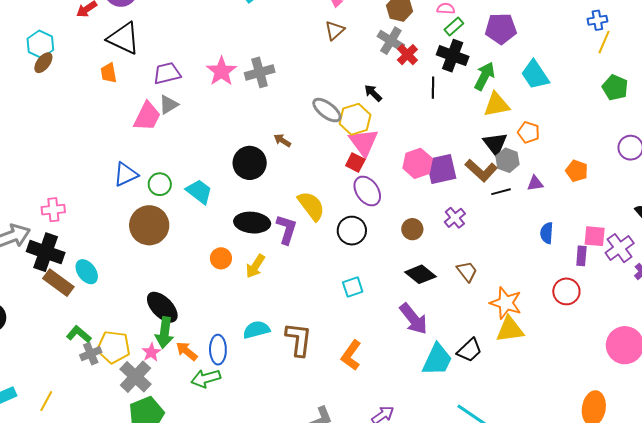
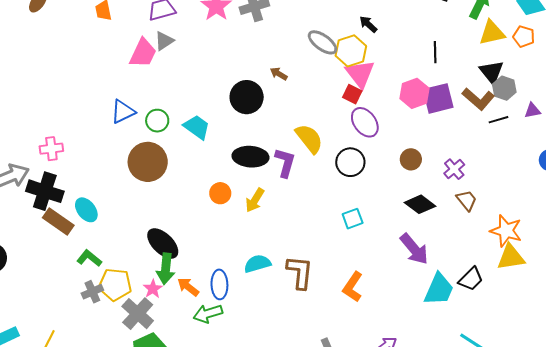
black line: (433, 88) -> (435, 52), moved
orange pentagon: (529, 132) -> (524, 37), moved
purple cross: (455, 218) -> (454, 169), moved
green L-shape: (79, 334) -> (89, 258), moved

